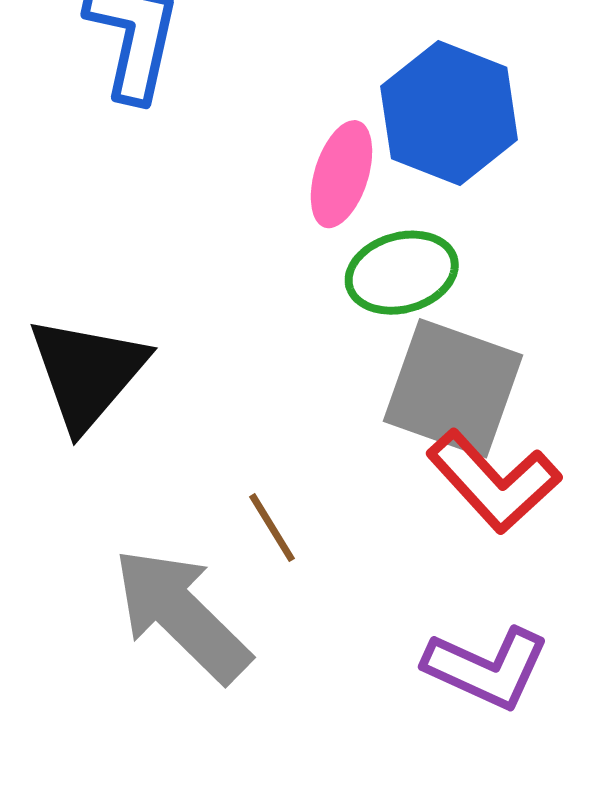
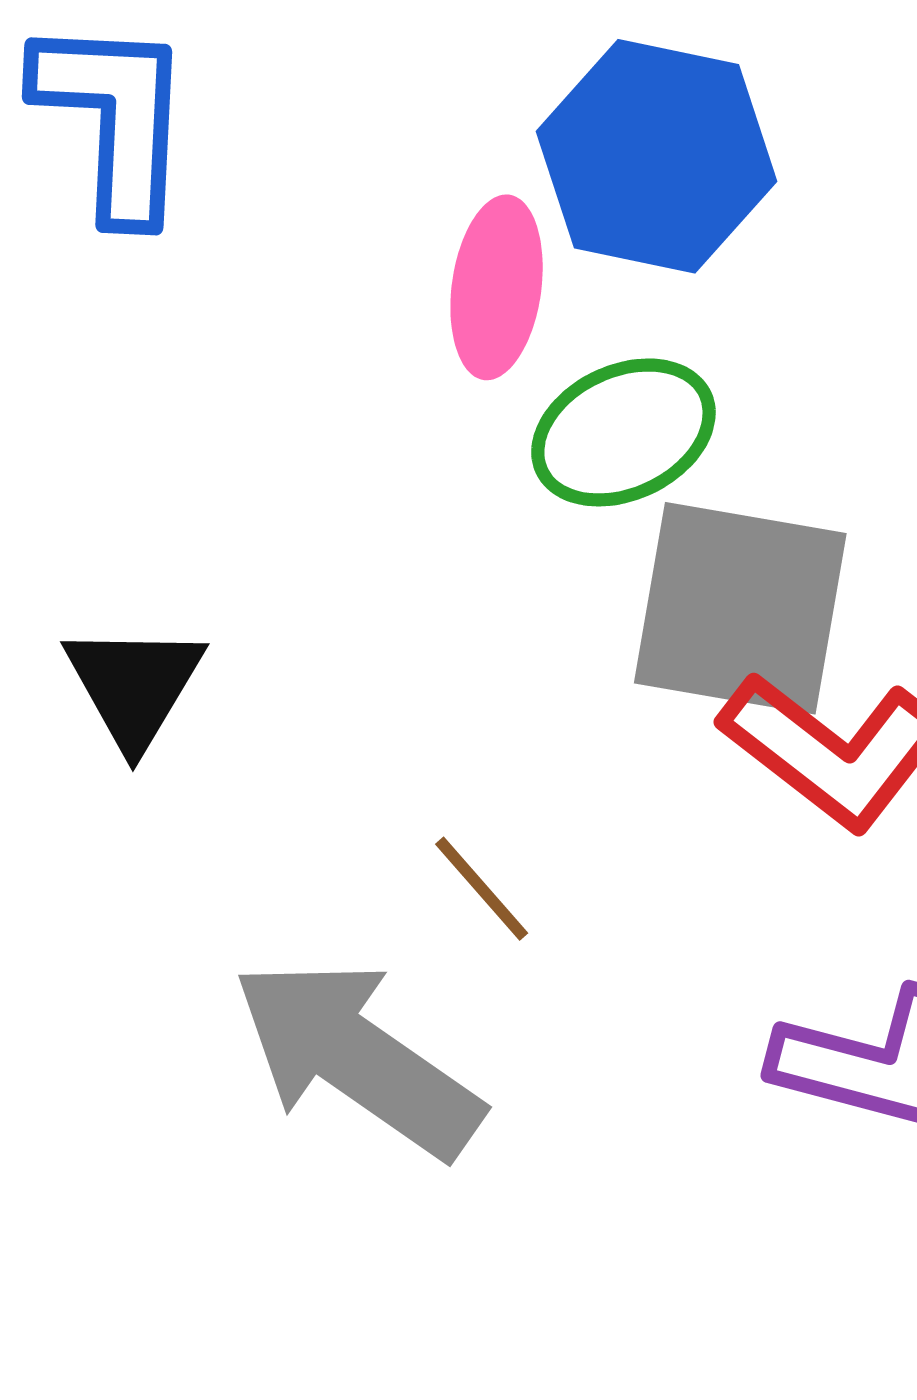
black triangle: (87, 373) -> (134, 686), size x0.7

